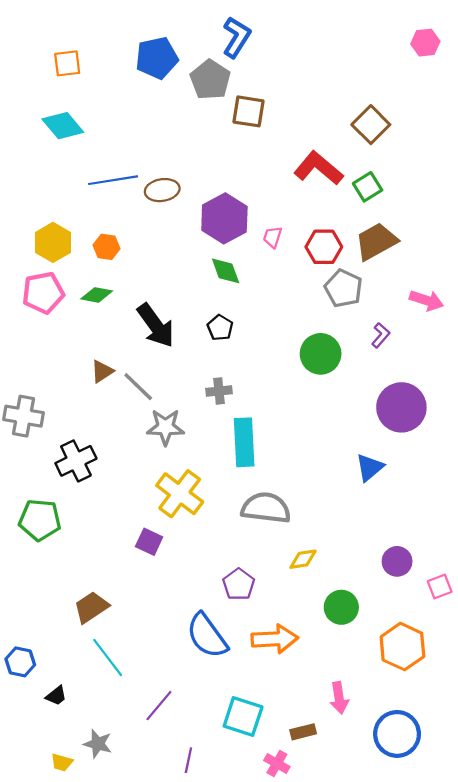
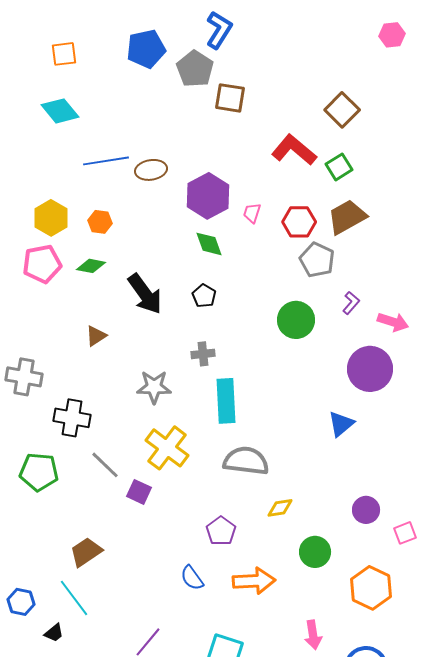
pink arrow: (427, 300) -> (393, 322), moved
gray line: (138, 387) -> (105, 465), moved
black cross: (76, 461) -> (72, 418), turned 36
blue semicircle: (207, 636) -> (192, 578), size x0.6
cyan line: (108, 658) -> (74, 598), moved

